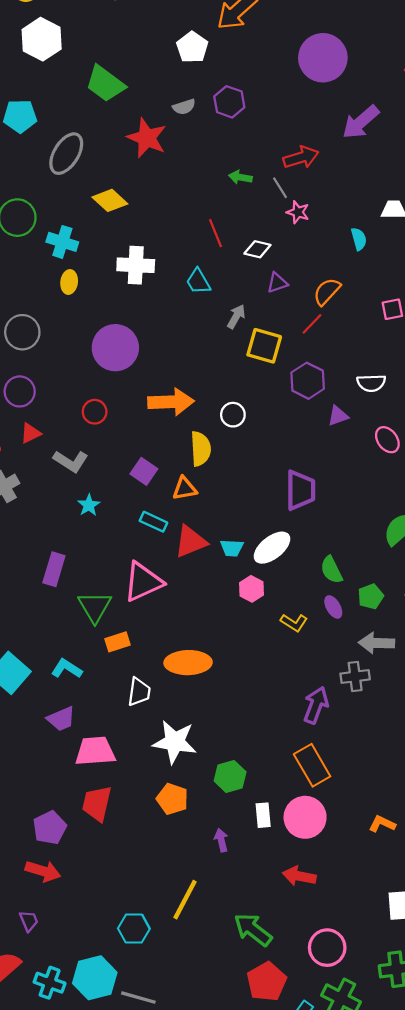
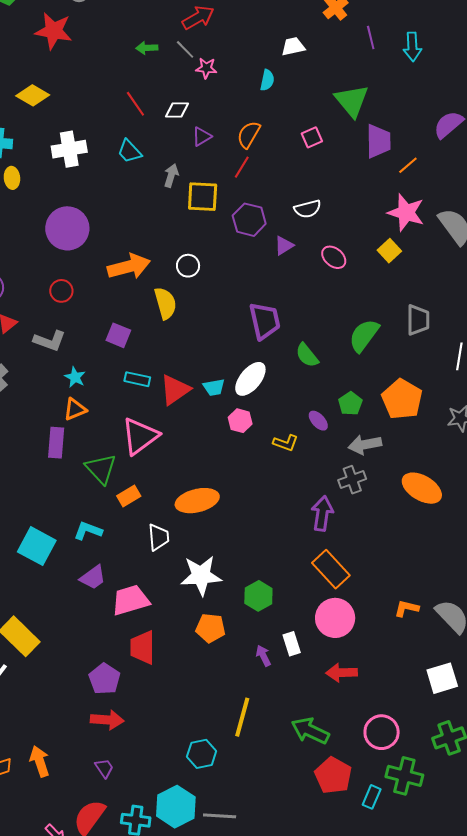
cyan semicircle: (359, 239) -> (267, 80), turned 40
orange triangle: (185, 489) -> (75, 409), moved
green semicircle: (331, 570) -> (307, 355), moved
white rectangle: (263, 815) -> (292, 644), moved

